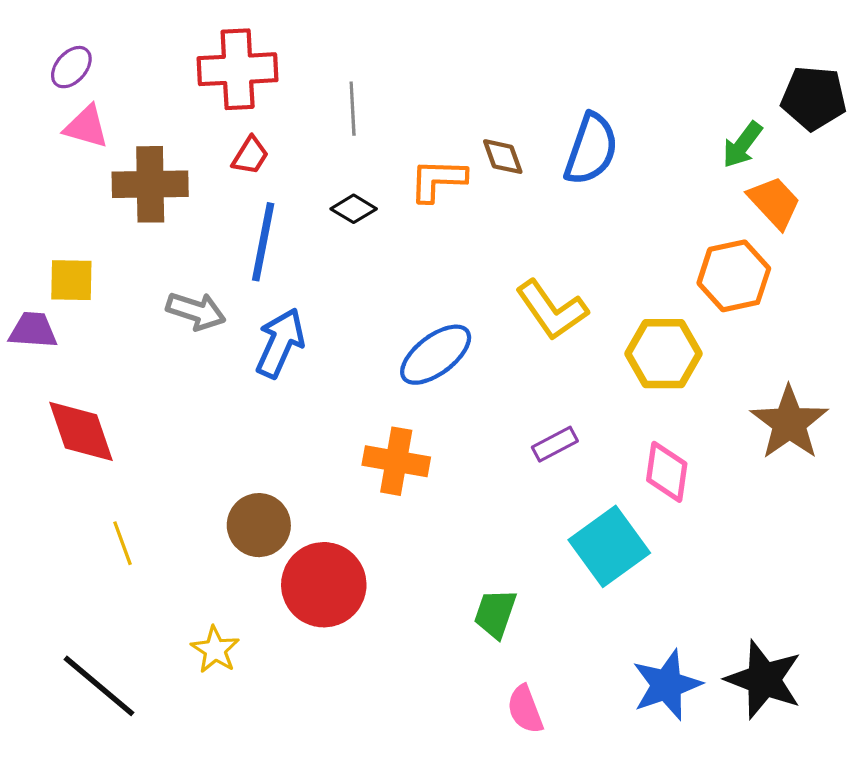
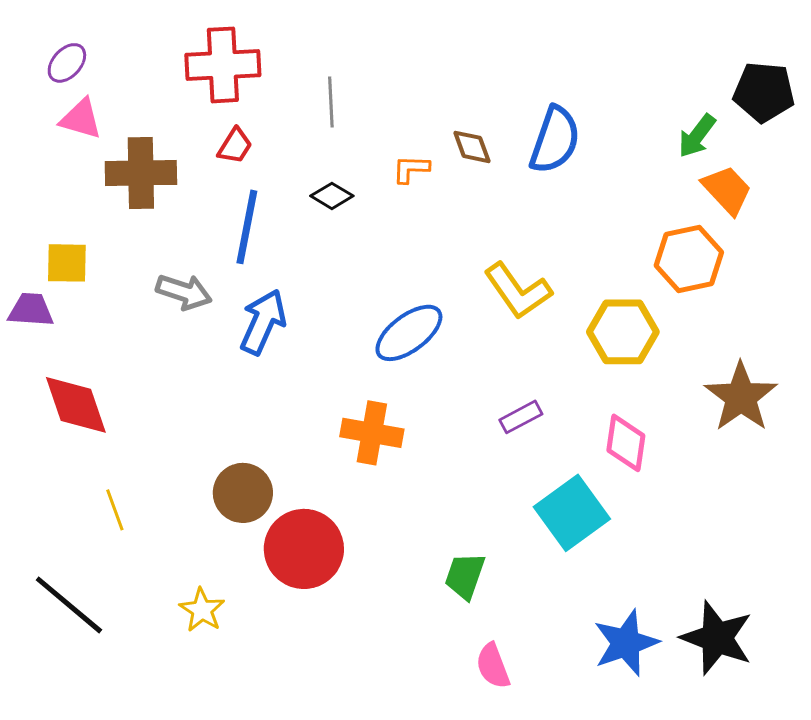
orange L-shape: (438, 180) -> (411, 169), size x0.7
black line: (99, 686) -> (69, 605), moved

